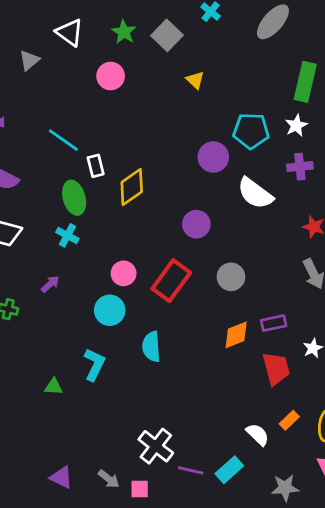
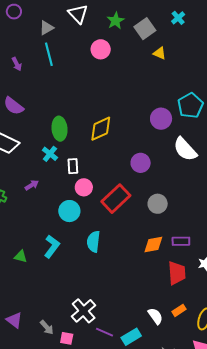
yellow triangle: (195, 80) -> (160, 53), moved, turned -32
cyan pentagon: (251, 131) -> (190, 106), turned 30
cyan line: (63, 140) -> (49, 54), moved, turned 30
white rectangle: (96, 166) -> (73, 166), moved

